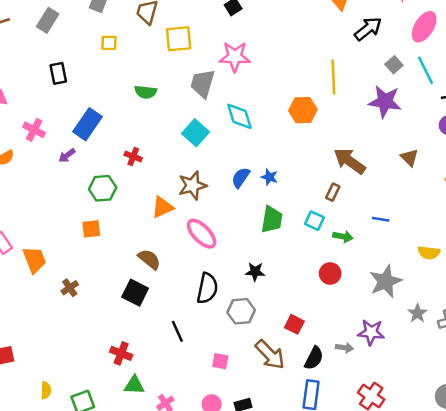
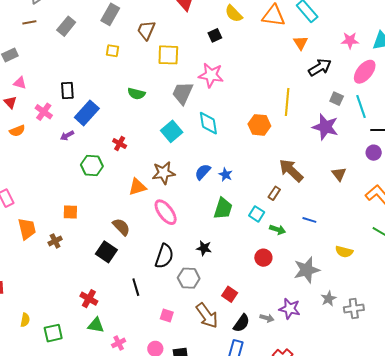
gray square: (394, 65) -> (337, 99), turned -32
black rectangle: (58, 73) -> (67, 90), moved
orange square: (91, 229) -> (70, 212), moved
orange trapezoid: (34, 260) -> (27, 229), moved

